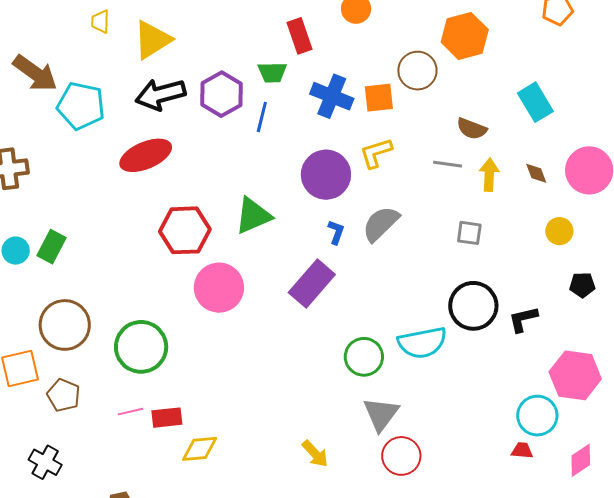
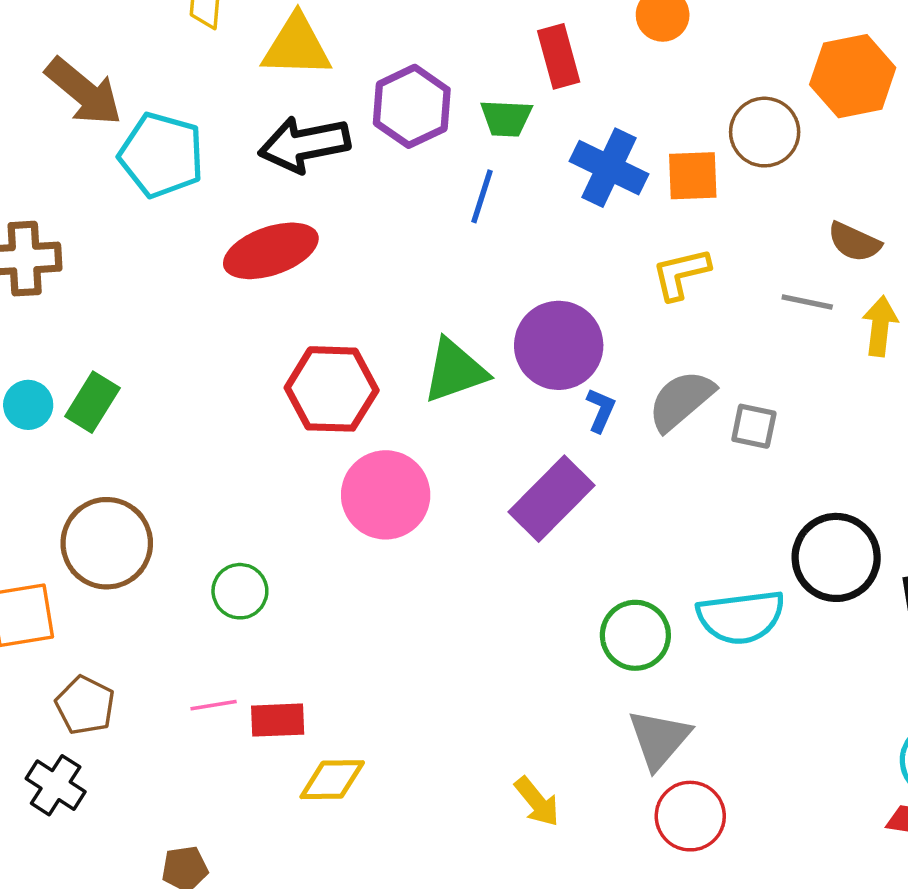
yellow triangle: (152, 40) -> (297, 46), turned 30
purple hexagon: (221, 94) -> (412, 106), moved
purple circle: (326, 175) -> (559, 345), moved
gray square: (469, 233) -> (754, 426), moved
green circle: (141, 347) -> (240, 591), size x0.6
brown pentagon: (64, 395) -> (85, 705), moved

